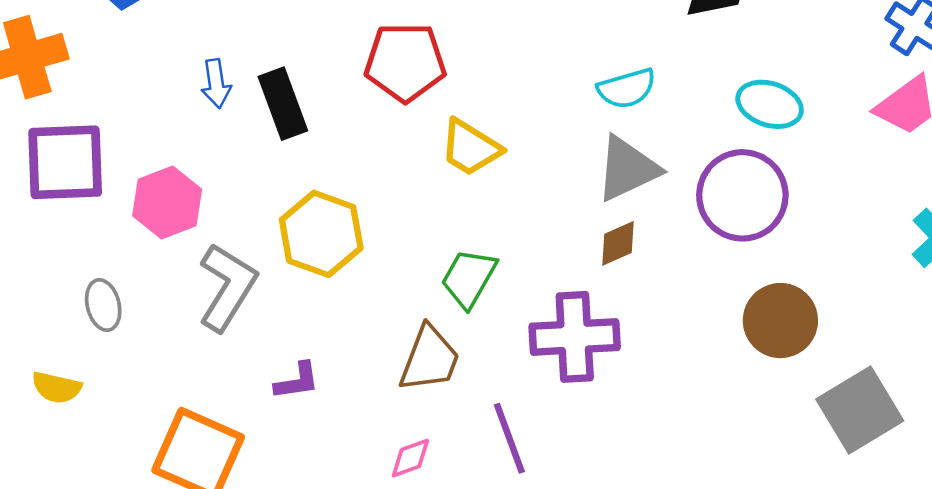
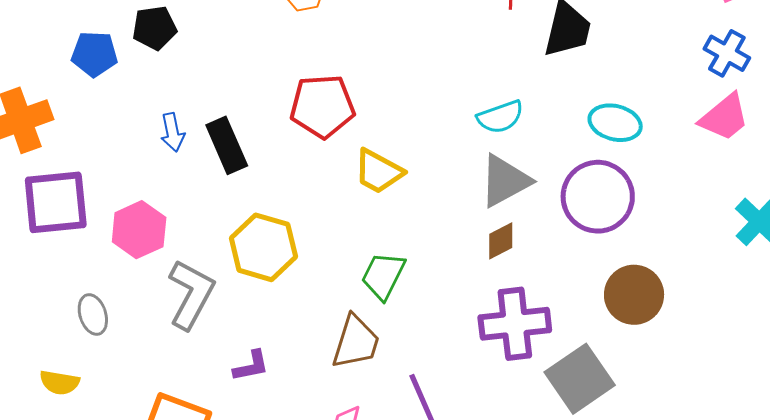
purple cross: (575, 337) -> (515, 324), moved
gray square: (860, 410) -> (580, 379), moved

